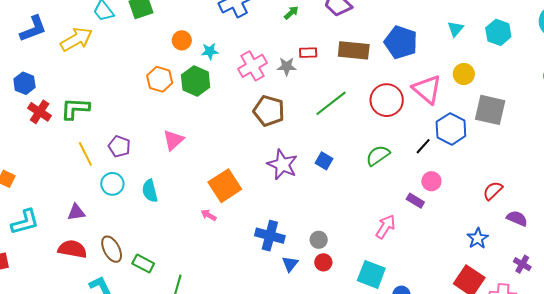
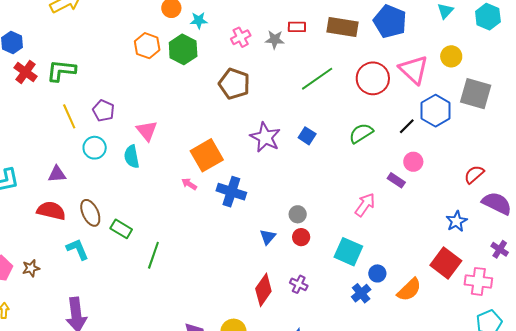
pink cross: (252, 66) -> (241, 37), size x0.7
brown pentagon: (269, 111) -> (234, 84), moved
pink triangle: (173, 140) -> (147, 131), moved, turned -30
purple semicircle: (517, 218) -> (497, 203), size x1.4
blue cross: (270, 236) -> (231, 192), moved

